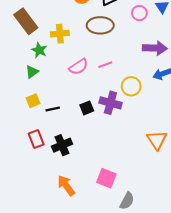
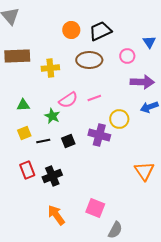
pink circle: (139, 13) -> (127, 56), moved
brown rectangle: (26, 21) -> (17, 56), turned -55
green star: (39, 50) -> (52, 116), moved
green triangle: (32, 72) -> (23, 105), turned 32
black square: (87, 108) -> (68, 141), moved

